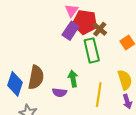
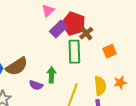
pink triangle: (71, 11) -> (48, 11), moved
brown semicircle: (36, 77) -> (17, 66), turned 35

